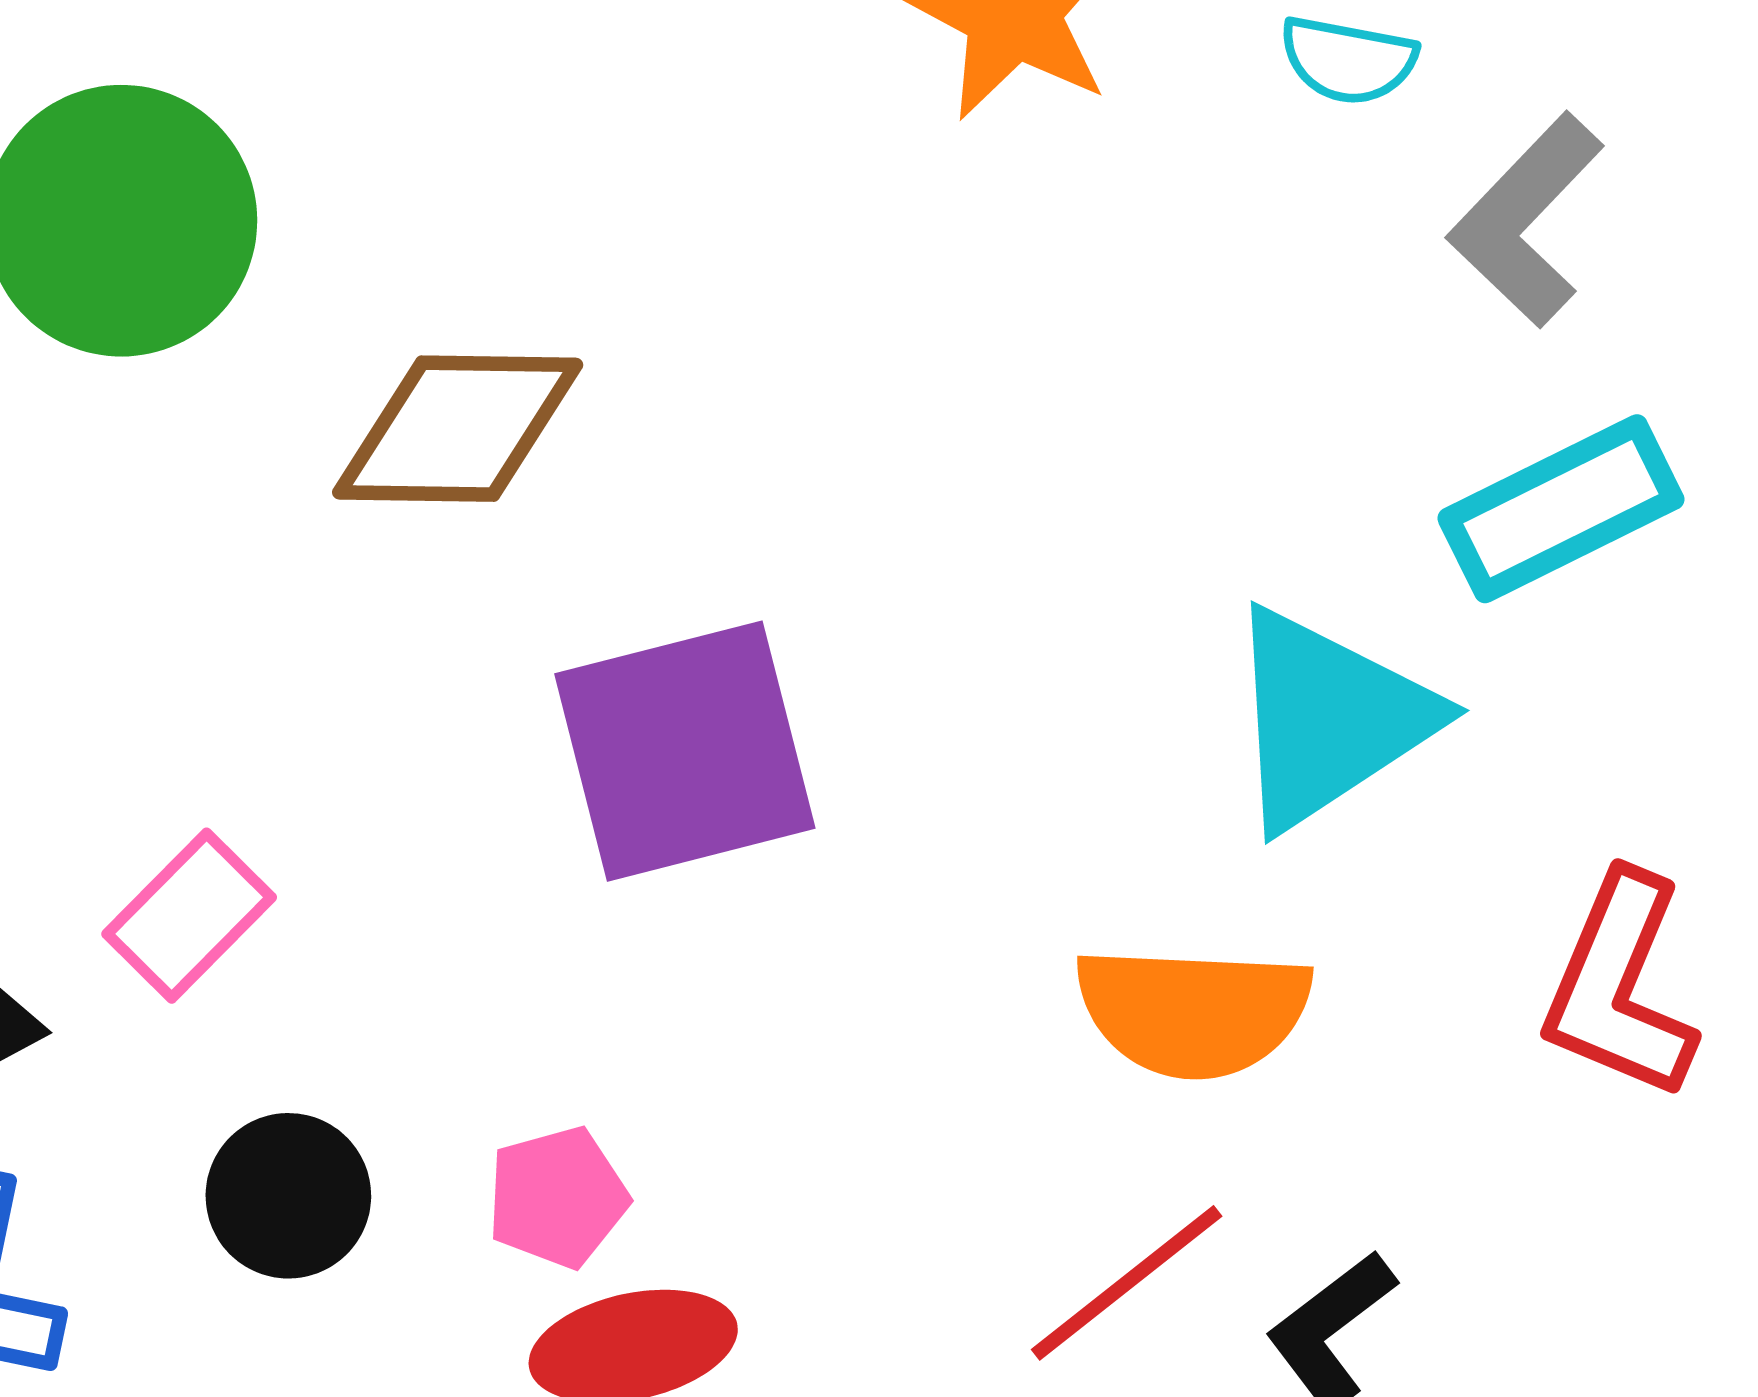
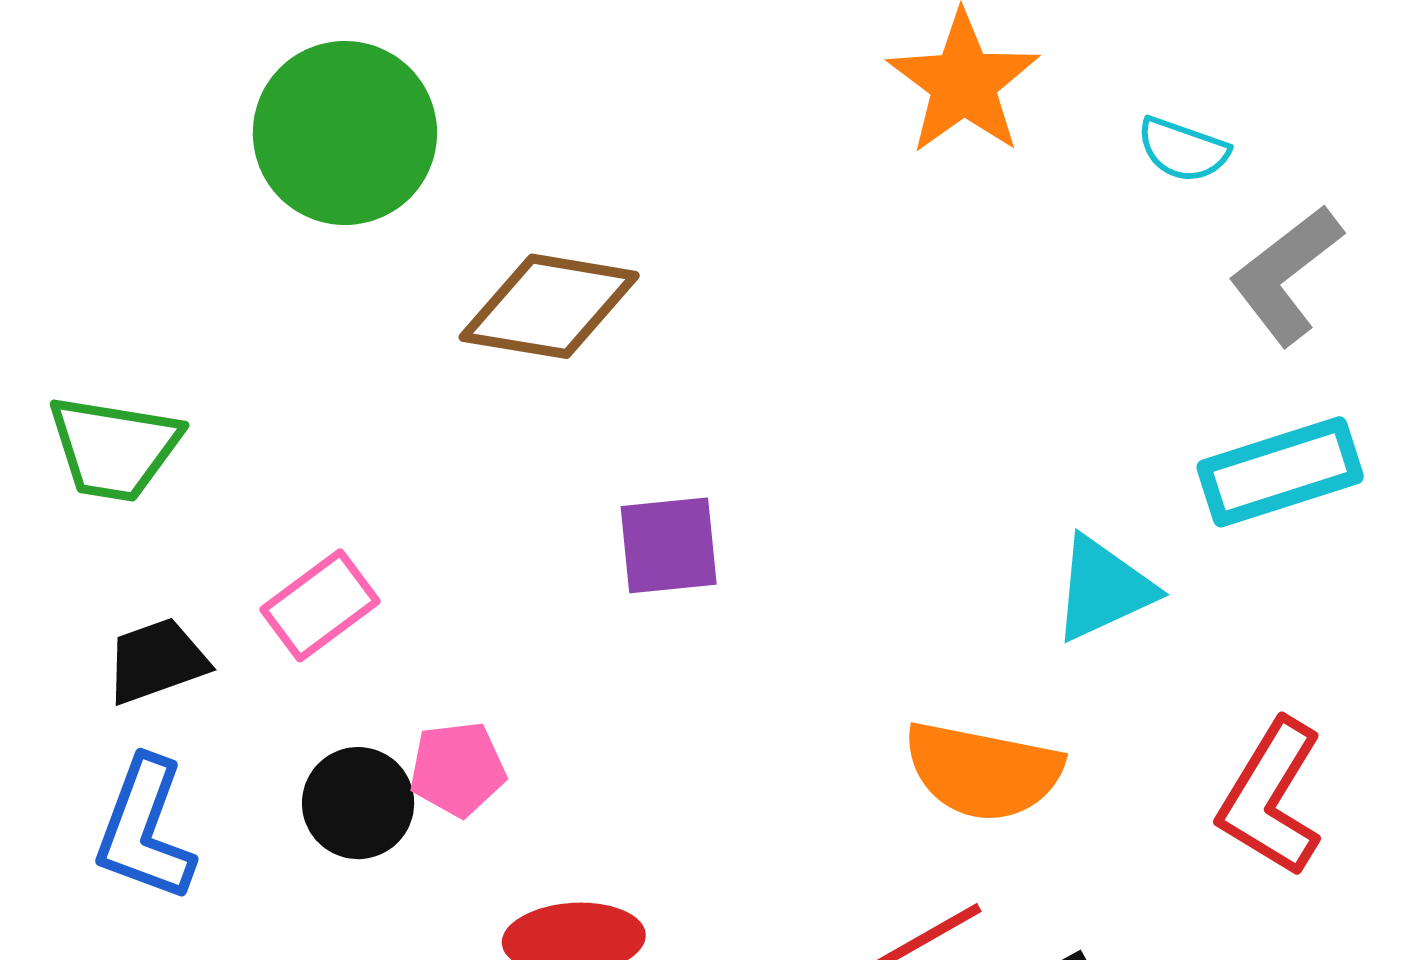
cyan triangle: (1329, 719) -> (1103, 589), size x0.7
purple square: (685, 751) -> (669, 545), size x0.6
pink pentagon: (557, 1197) -> (458, 769), moved

